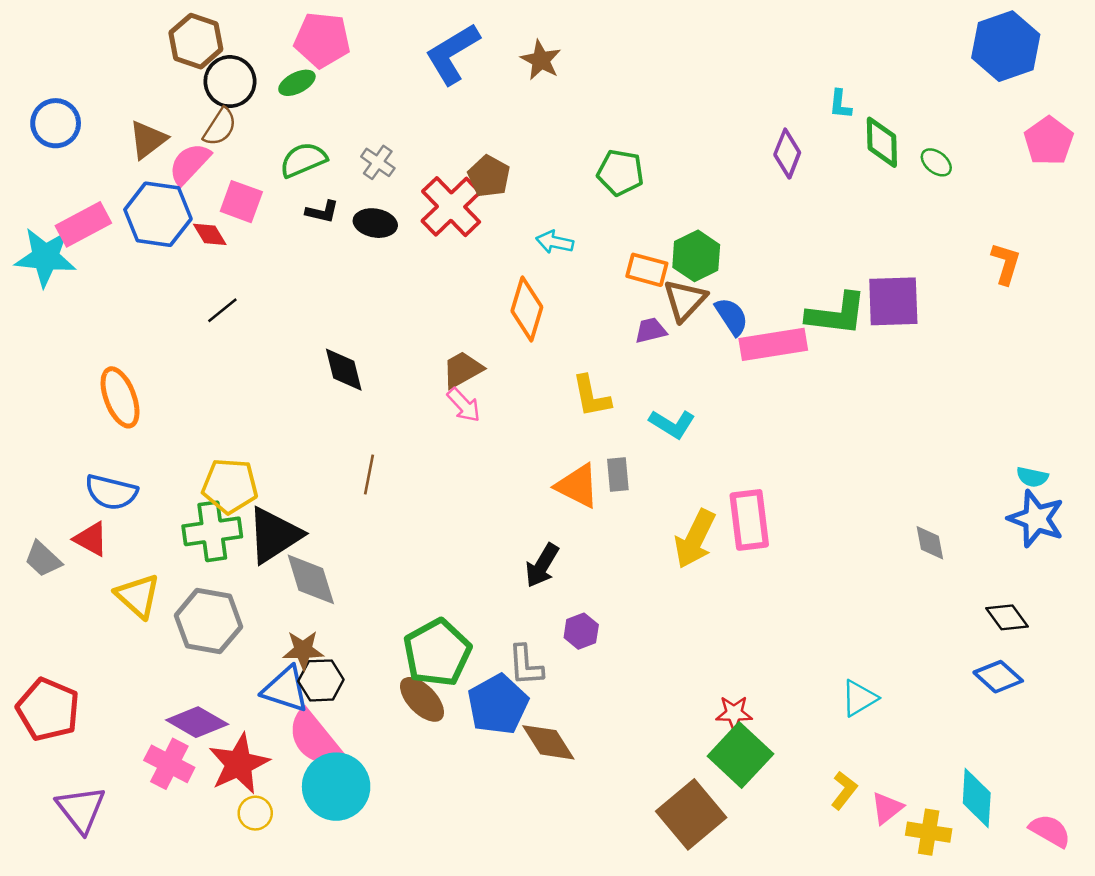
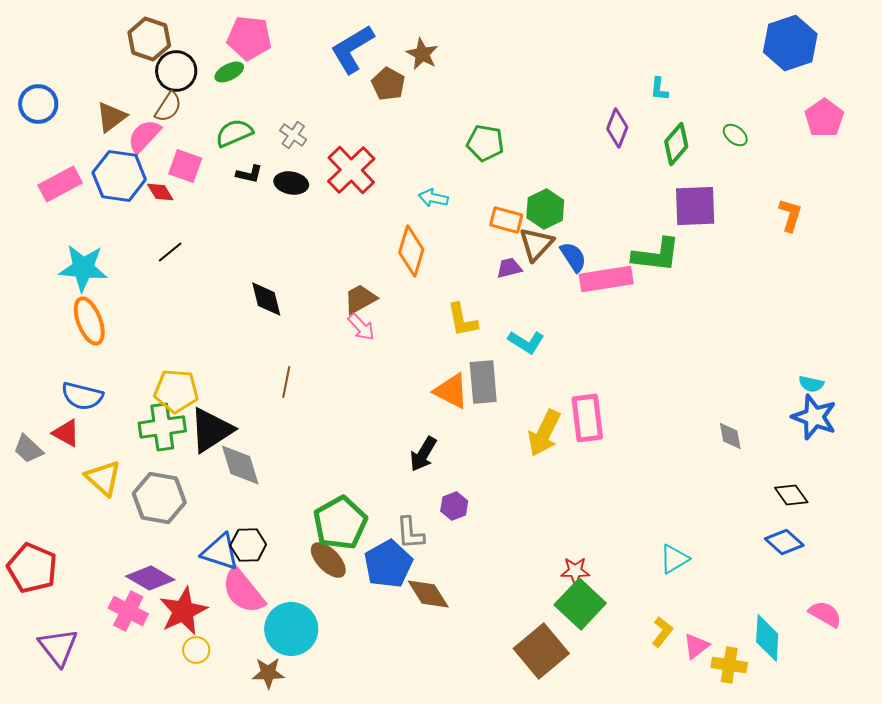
green diamond: (882, 142) -> (676, 144), moved, turned 42
brown pentagon: (489, 176) -> (388, 84), moved
cyan star: (45, 257) -> (83, 268), moved
purple square: (893, 301) -> (695, 206), moved
gray rectangle: (618, 474) -> (483, 382), size x1.6
brown star: (303, 650) -> (268, 673), moved
cyan circle: (336, 787) -> (291, 629), moved
pink semicircle: (1050, 831) -> (825, 614), moved

